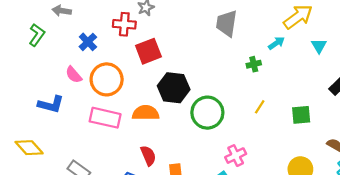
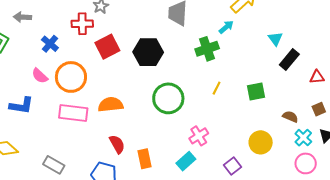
cyan triangle: (319, 46) -> (275, 39), moved
green cross: (254, 64) -> (207, 49), size x1.6
black hexagon: (174, 88) -> (148, 52), moved

